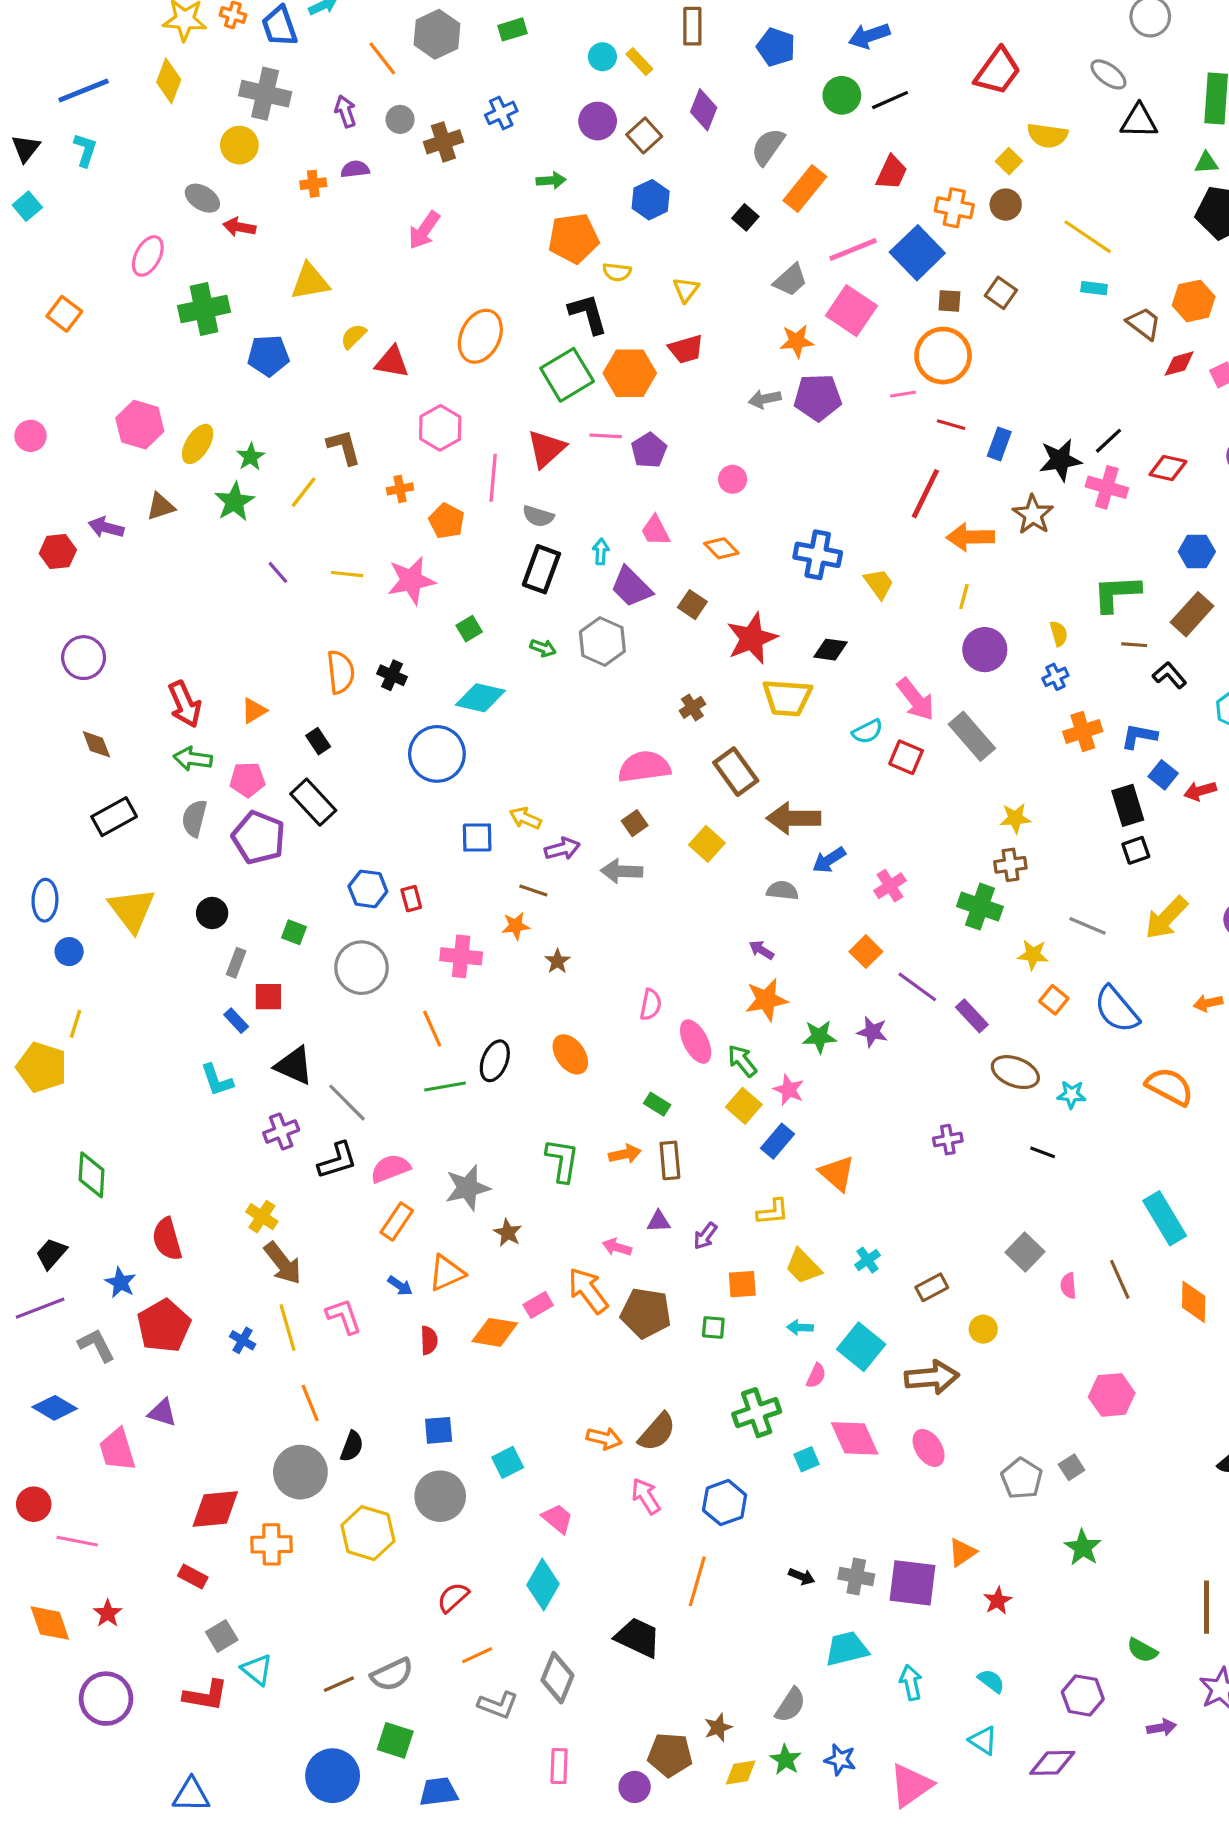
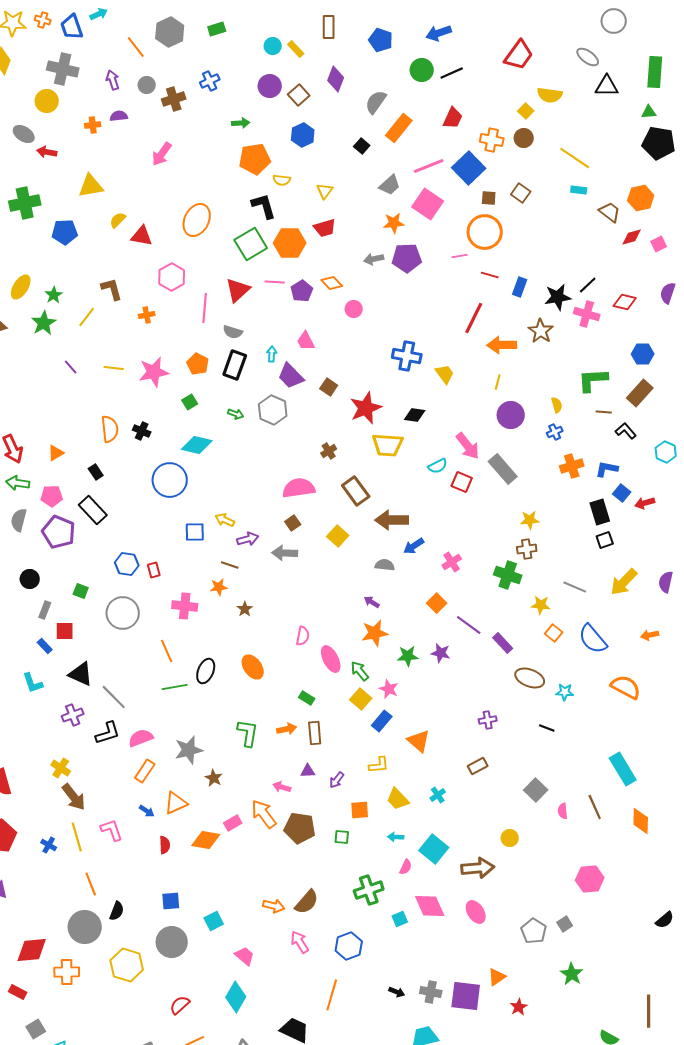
orange pentagon: (447, 521) -> (198, 364), moved
orange diamond: (721, 548) -> (332, 283), moved
brown rectangle: (932, 1287) -> (478, 766), moved

